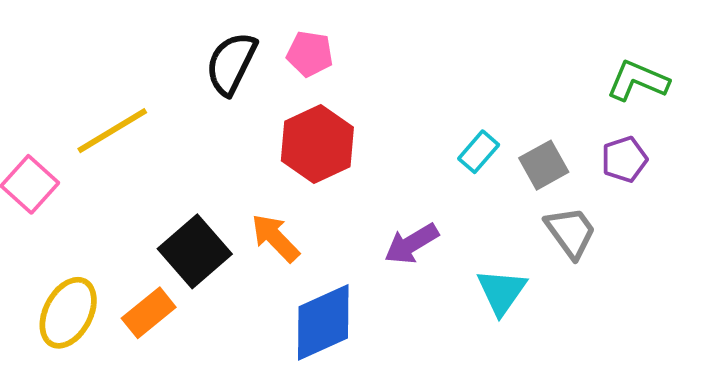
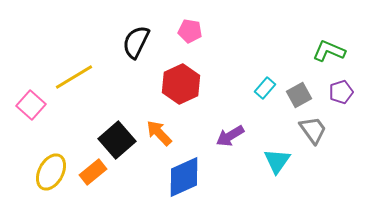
pink pentagon: (310, 54) -> (190, 31), moved
green L-shape: (638, 81) -> (329, 51), moved

